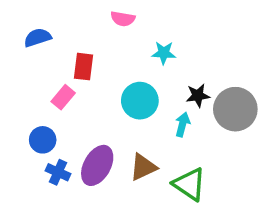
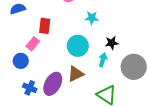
gray circle: (235, 109) -> (134, 67), moved
blue circle: (43, 140) -> (21, 61), moved
brown triangle: (143, 167) -> (76, 74), moved

